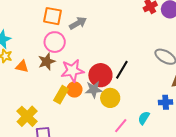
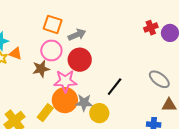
orange triangle: (22, 66) -> (15, 54), moved
red circle: (100, 75) -> (80, 60), moved
orange circle: (74, 90) -> (65, 100), size x1.6
yellow rectangle: (61, 95) -> (45, 113), moved

